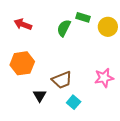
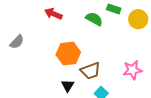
green semicircle: (64, 28) -> (94, 19), turned 90
orange hexagon: (22, 63) -> (68, 54), moved

